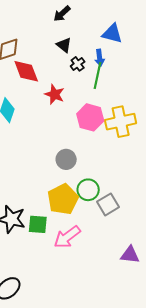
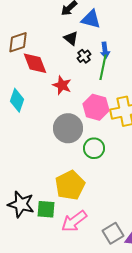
blue triangle: (112, 34) -> (91, 19), moved
gray circle: (66, 159) -> (68, 128), moved, size x1.5
green circle: (88, 190) -> (94, 148), moved
gray square: (108, 204) -> (113, 233), moved

